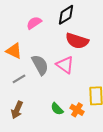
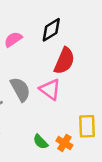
red semicircle: (77, 41) -> (64, 61), turned -85

